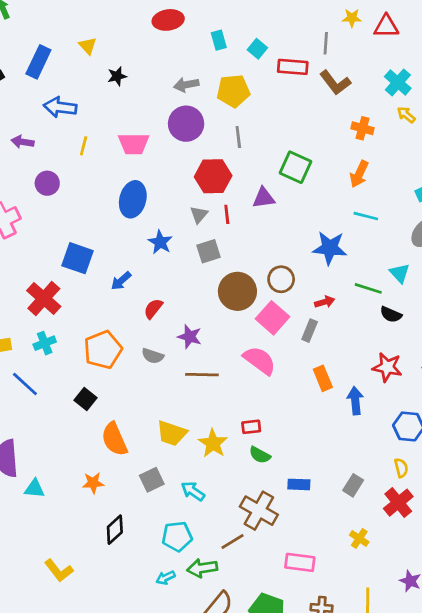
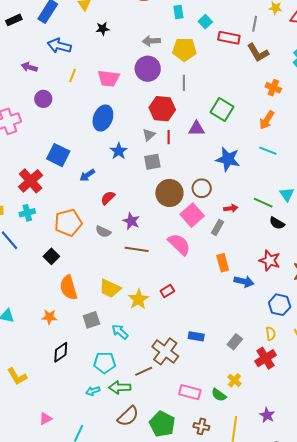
blue star: (330, 248) -> (228, 159), moved
blue arrow: (355, 401) -> (244, 281), turned 102
red rectangle: (251, 427) -> (167, 291), turned -32
green semicircle: (260, 455) -> (219, 395), moved

